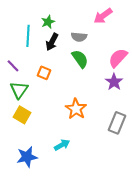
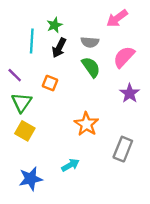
pink semicircle: (118, 58) -> (124, 57), moved
gray rectangle: (117, 123) -> (123, 149), moved

